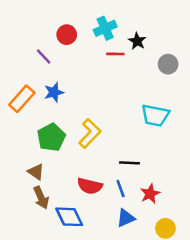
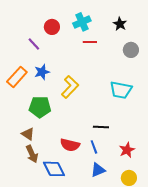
black star: (137, 41) -> (120, 24), moved
yellow L-shape: (90, 133) -> (70, 87), moved
green pentagon: (51, 137) -> (40, 107), turned 30
red star: (150, 194) -> (127, 150), moved

